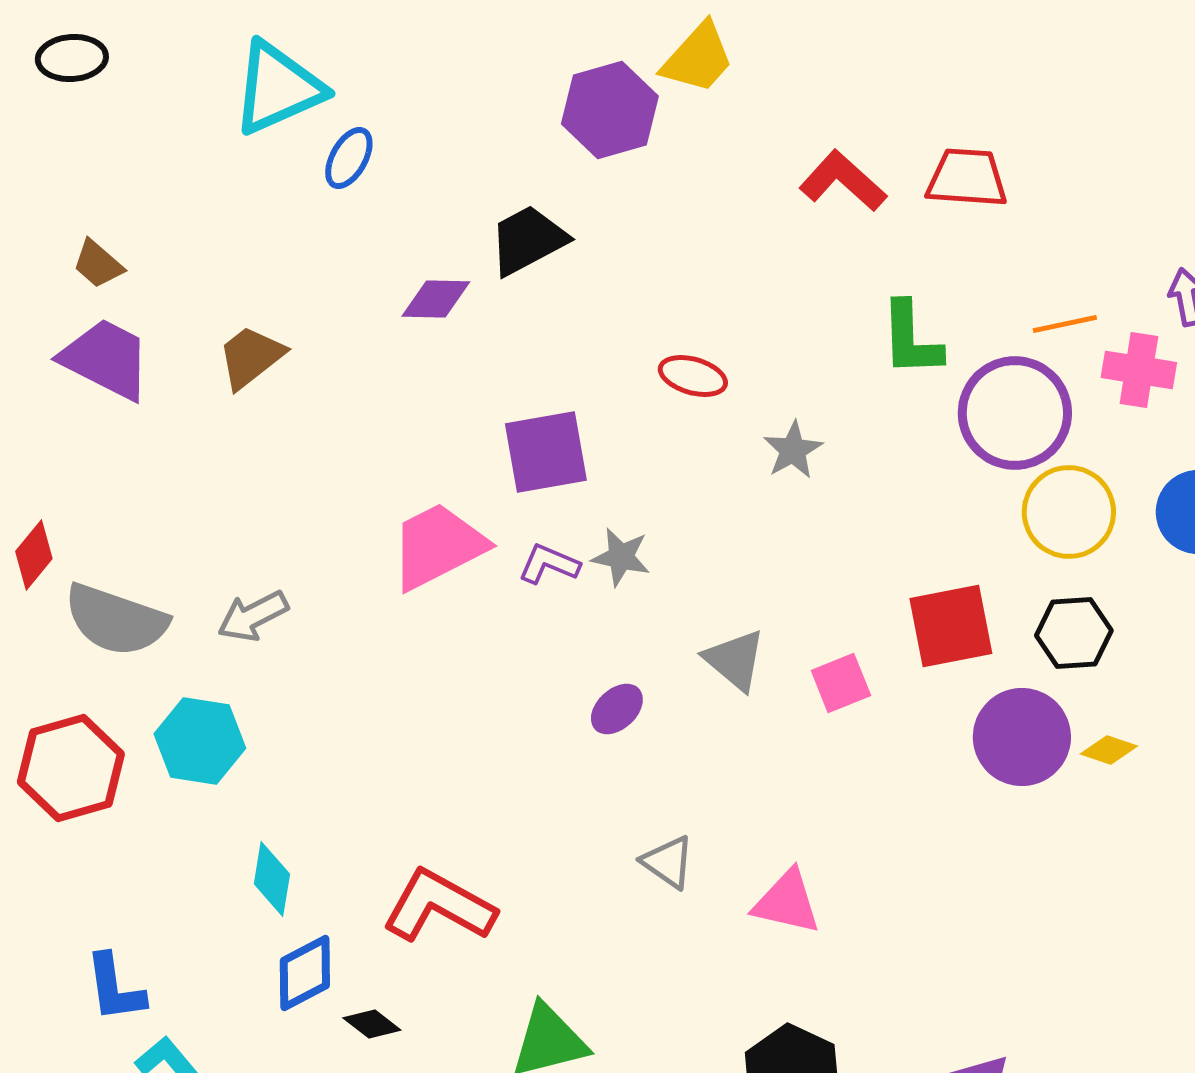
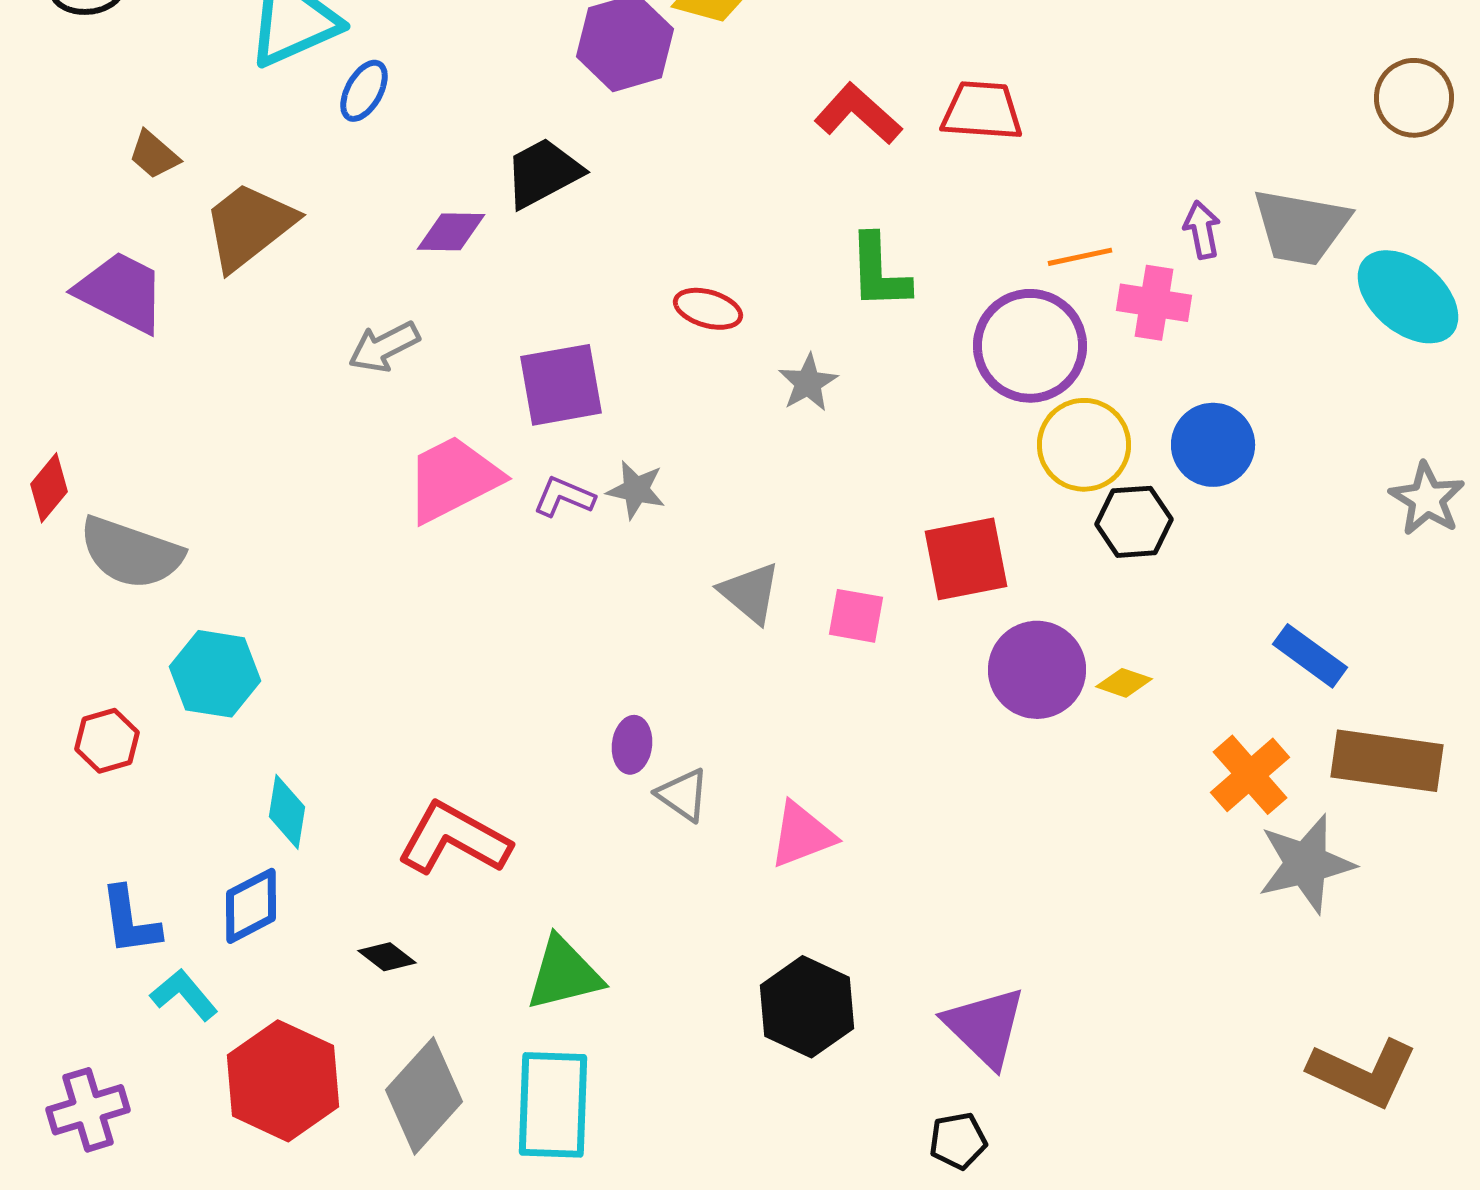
brown trapezoid: (98, 264) -> (154, 155), moved
green L-shape: (911, 339) -> (879, 272), moved
brown trapezoid: (251, 357) -> (249, 226), moved, size x1.4
gray arrow: (253, 616) -> (384, 347), moved
black hexagon: (1074, 633) -> (1134, 522), moved
pink square: (841, 683) -> (856, 616), turned 32
purple ellipse: (617, 709) -> (632, 745), moved, turned -40
red hexagon: (71, 768) -> (107, 741), moved, size x0.6
pink triangle: (787, 902) -> (802, 835), turned -34
blue diamond: (305, 973) -> (251, 906), moved

